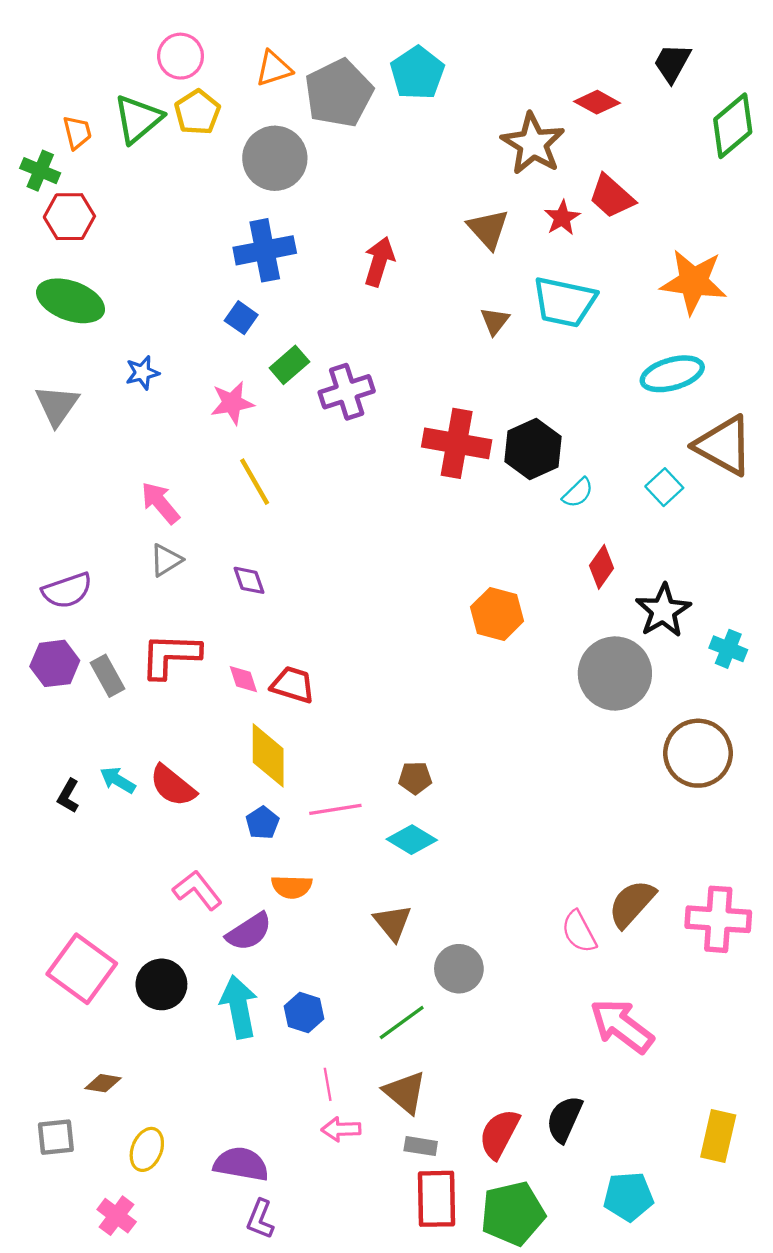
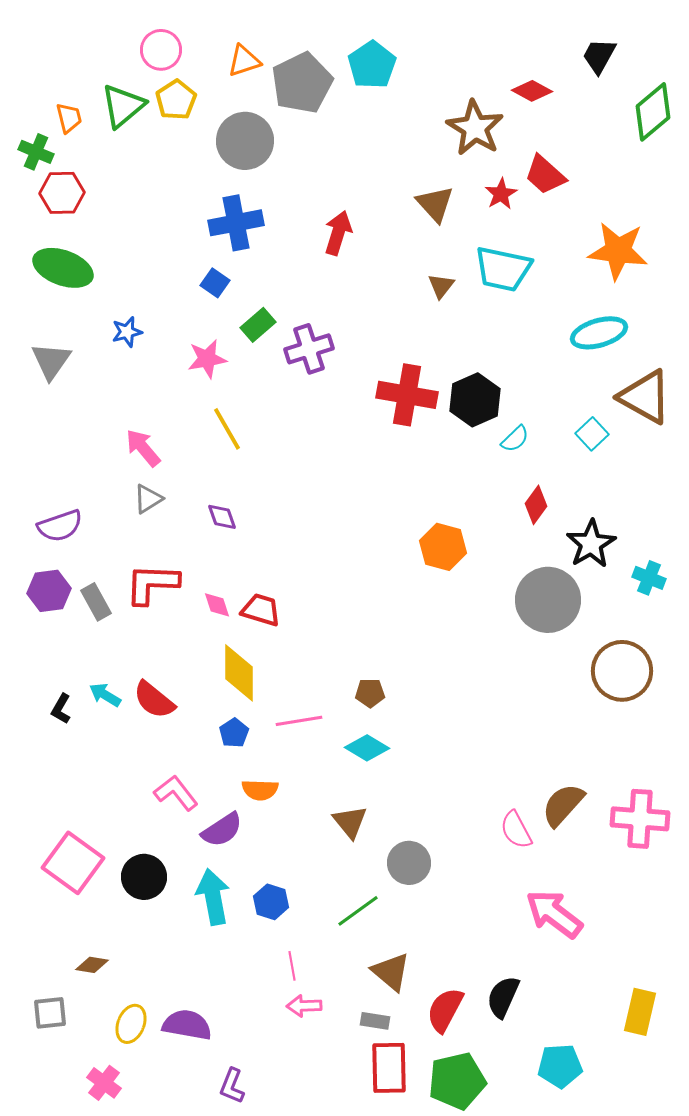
brown triangle: (405, 1092) -> (391, 972), moved
purple semicircle: (241, 1164) -> (187, 1025), moved

